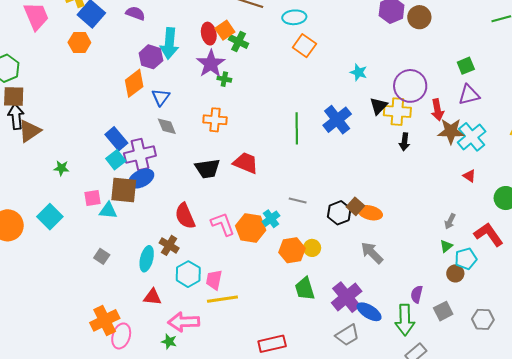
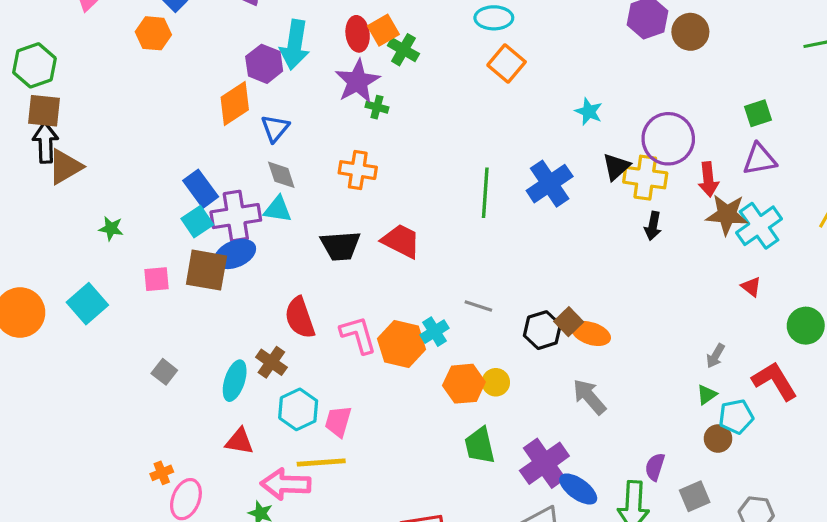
cyan triangle: (108, 211) -> (278, 209), moved
yellow line: (222, 299) -> (321, 462), moved
orange cross: (105, 320) -> (162, 473), size x0.5

